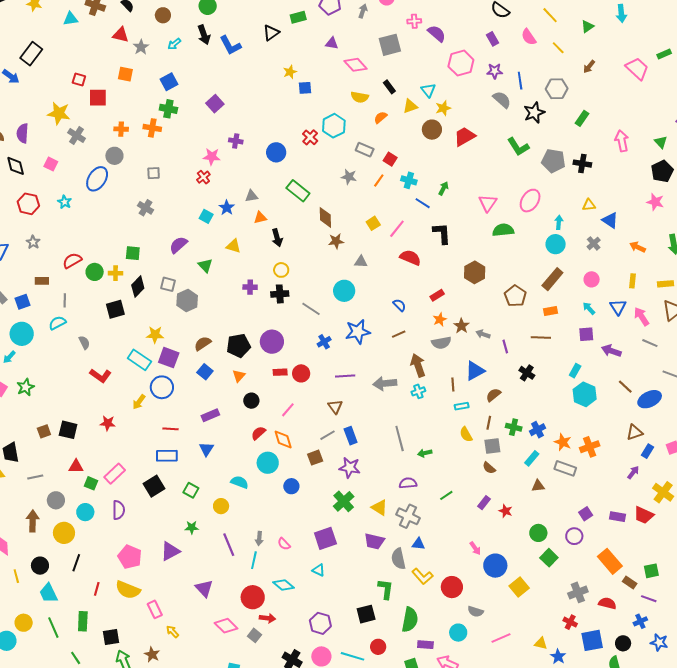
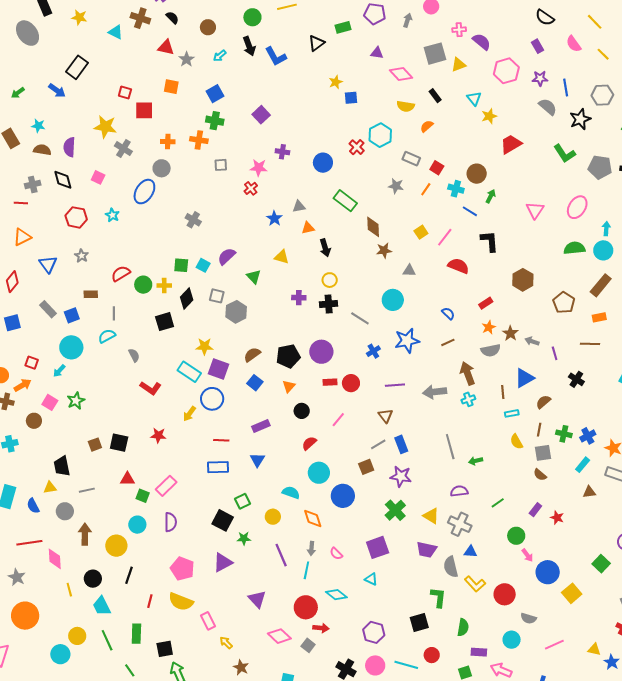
cyan triangle: (70, 19) -> (116, 32), turned 35
yellow triangle: (410, 106) -> (459, 65), moved
brown circle: (432, 130) -> (477, 174), moved
gray square: (154, 173) -> (221, 165), moved
cyan square: (206, 216) -> (203, 265), moved
green semicircle: (503, 230) -> (574, 248), moved
orange diamond: (283, 440) -> (313, 519), moved
black square: (154, 486) -> (223, 520), moved, turned -30
blue circle: (291, 486) -> (343, 496), size x1.5
green square: (191, 490) -> (243, 501), turned 35
gray circle: (56, 500) -> (65, 511), moved
green circle: (538, 533) -> (516, 536), moved
green semicircle: (410, 620) -> (463, 627), size x0.7
brown star: (152, 654) -> (241, 667), moved

